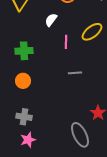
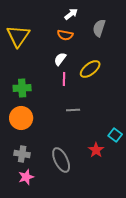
white semicircle: (51, 20) -> (60, 59), moved
orange circle: (23, 81) -> (21, 118), size x1.5
gray ellipse: (80, 135) -> (61, 160), moved

